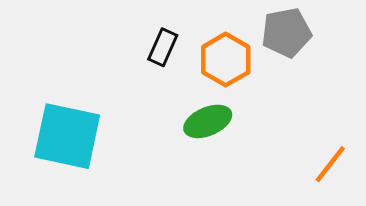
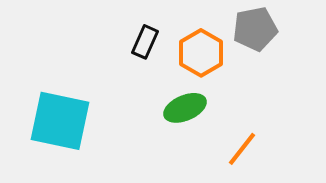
orange line: (330, 164) -> (242, 149), moved

